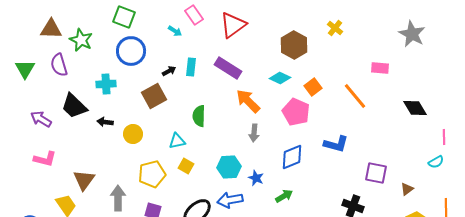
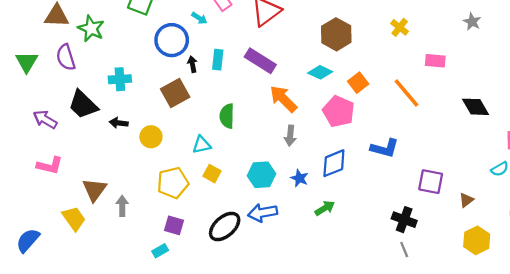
yellow cross: (335, 28) -> (400, 27), moved
gray star: (412, 34) -> (472, 22), size x0.6
blue circle: (131, 51) -> (172, 40), moved
black arrow: (169, 71) -> (192, 64), turned -72
blue star: (256, 178) -> (299, 178), moved
gray arrow: (118, 198) -> (122, 206), moved, size x0.7

